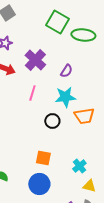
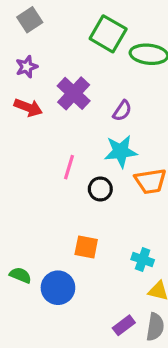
pink line: (32, 93) -> (69, 167), moved
cyan cross: (79, 166) -> (143, 260), turned -32
blue circle: (39, 184) -> (58, 288), moved

